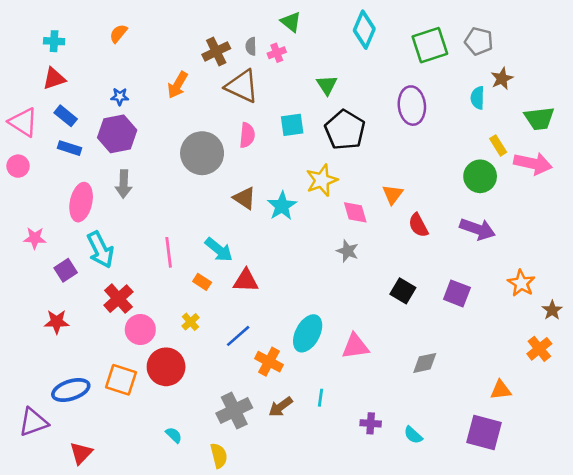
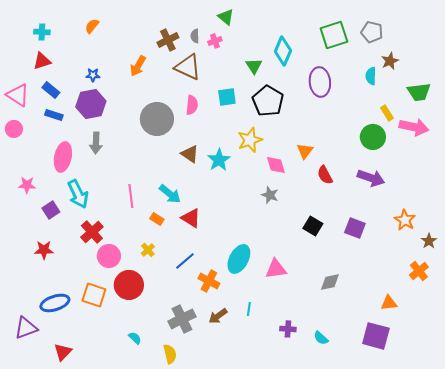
cyan diamond: (364, 30) -> (283, 51), moved
red triangle: (246, 281) -> (191, 218), turned 30

